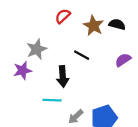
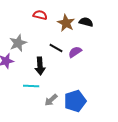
red semicircle: (63, 16) -> (40, 15), turned 56
purple semicircle: (123, 60) -> (75, 52), moved

